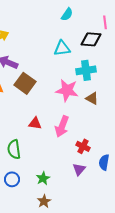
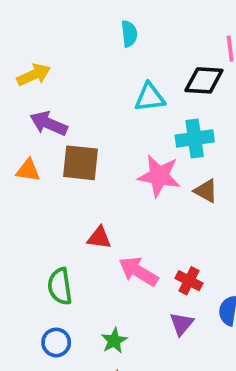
cyan semicircle: (67, 14) -> (129, 34), moved, turned -40
brown square: (25, 83) -> (80, 163), turned -30
pink arrow: (62, 126) -> (138, 271), moved, turned 100

